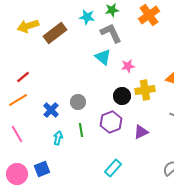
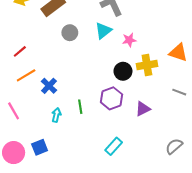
cyan triangle: (103, 57) -> (103, 31), turned 42
orange line: (18, 100) -> (26, 75), moved
gray circle: (78, 102) -> (70, 33), moved

